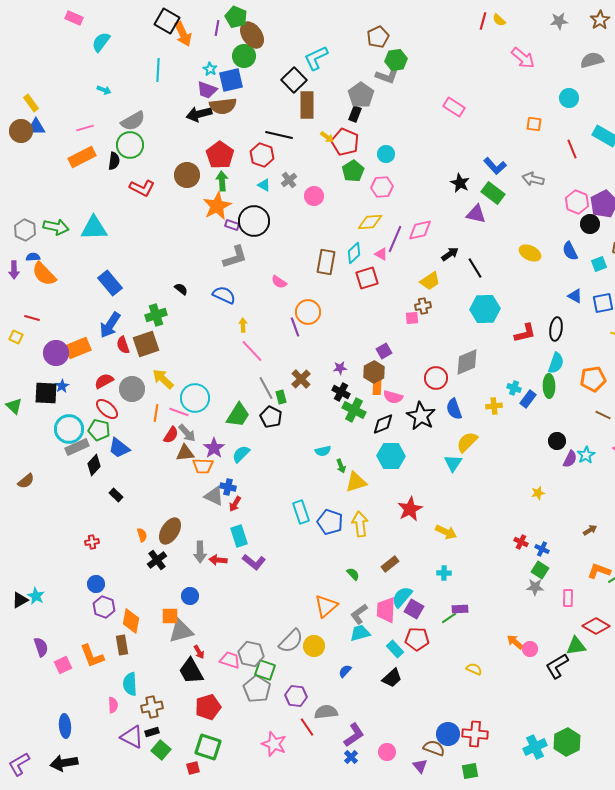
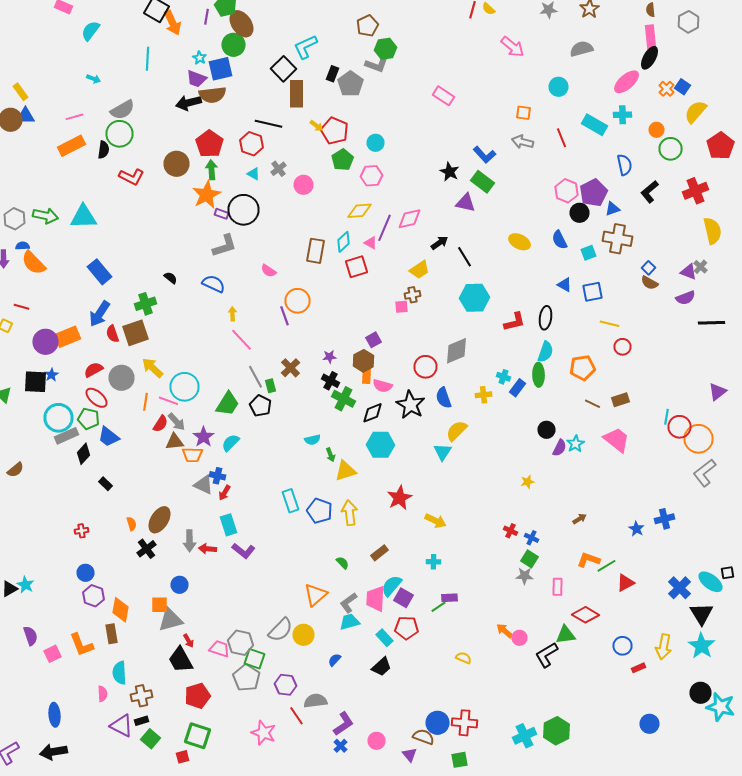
black rectangle: (355, 114) -> (332, 74), moved
gray arrow: (533, 179) -> (522, 142), moved

